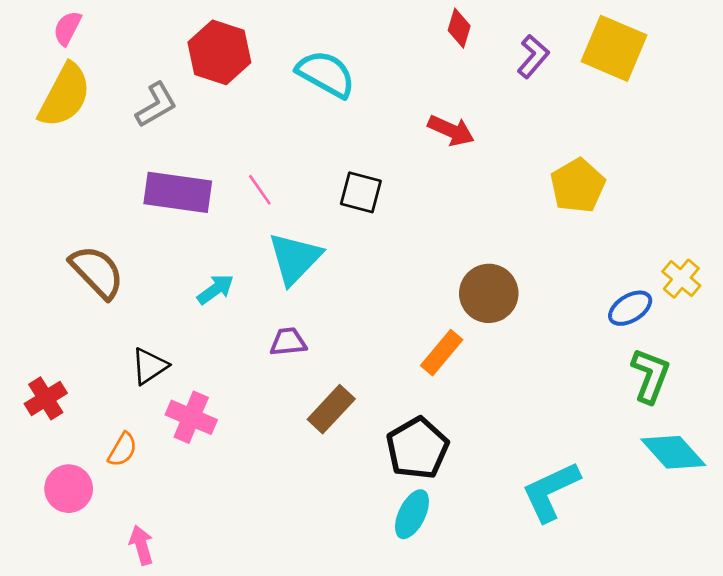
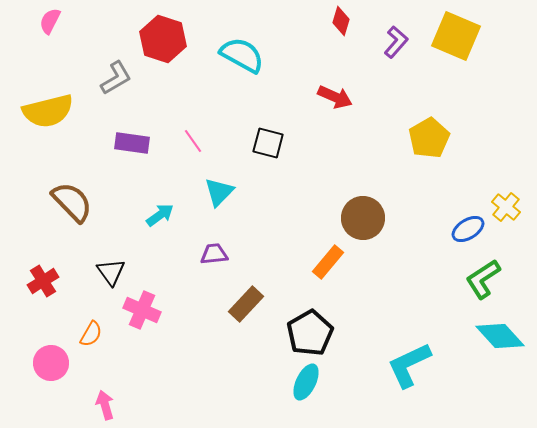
yellow semicircle: (65, 95) -> (48, 111), moved, turned 48
purple rectangle: (178, 192) -> (132, 143), size x0.7
cyan triangle: (295, 258) -> (219, 192), size x0.7
black triangle: (149, 366) -> (111, 272), turned -32
green L-shape: (650, 376) -> (483, 279), turned -144
red cross: (46, 398) -> (43, 281), moved

